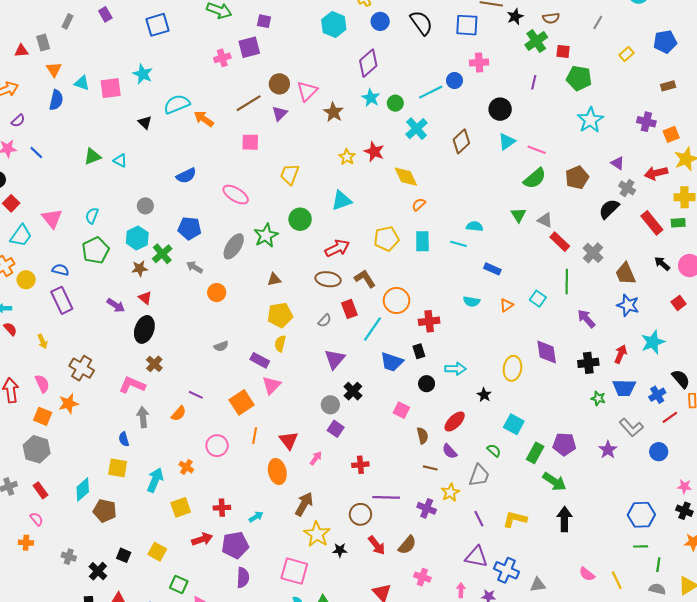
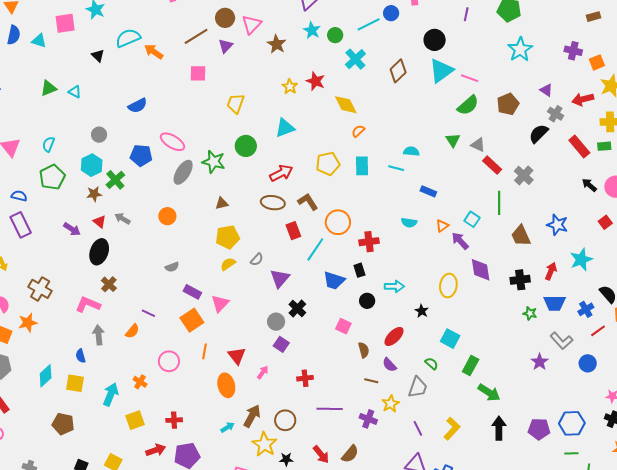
cyan triangle: (82, 83) -> (39, 41), moved
cyan triangle: (507, 142) -> (441, 71), size x1.5
pink ellipse: (236, 195) -> (172, 142), moved
green star: (266, 235) -> (214, 162), turned -30
gray arrow: (194, 267) -> (122, 219), moved
brown trapezoid: (626, 274) -> (521, 236), moved
purple arrow: (586, 319) -> (460, 241), moved
gray semicircle: (325, 321) -> (257, 260), moved
yellow semicircle: (280, 344) -> (228, 264), turned 42
purple rectangle: (260, 360) -> (192, 292), moved
purple pentagon: (564, 444) -> (539, 429), moved
cyan diamond: (83, 489) -> (46, 376), moved
brown circle: (360, 514) -> (285, 420), moved
cyan arrow: (256, 517) -> (228, 427), moved
yellow L-shape: (515, 519) -> (452, 429), turned 120

